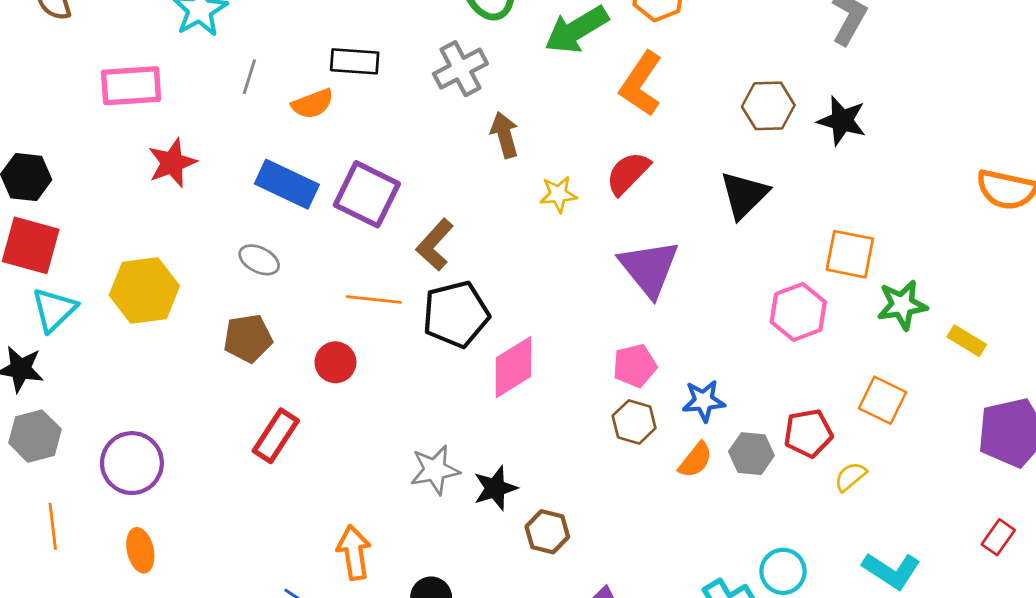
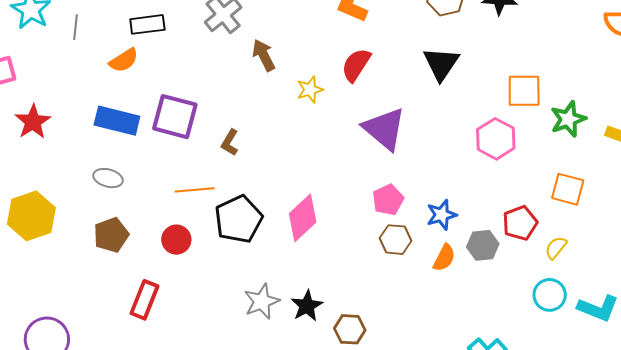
gray line: (249, 77) -> (75, 27), moved
brown L-shape: (435, 245) -> (230, 143), size x0.7
black pentagon: (456, 314) -> (239, 219), moved
cyan circle: (783, 571) -> (550, 295), moved

